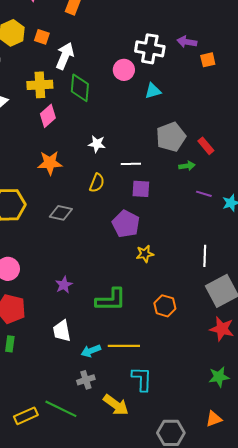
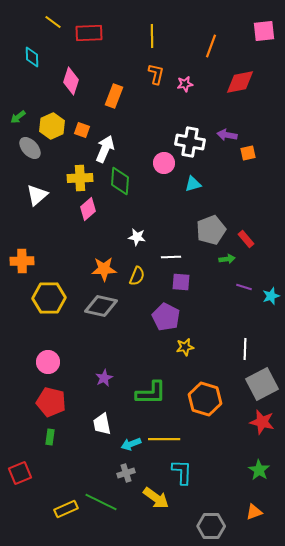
orange star: (50, 163) -> (104, 269), moved
gray diamond: (61, 213) -> (101, 306), size x1.4
orange hexagon: (165, 306) -> (205, 399), size x1.5
green star: (219, 377) -> (259, 470), turned -30

